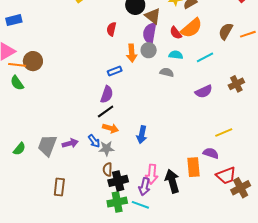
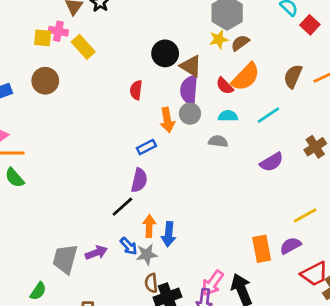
brown circle: (33, 61) -> (45, 81), moved
black line: (106, 111) -> (122, 207), moved
orange arrow: (110, 128) -> (149, 226), turned -98
blue arrow: (142, 135) -> (169, 234), moved
green semicircle: (19, 149) -> (38, 291), moved
purple semicircle: (211, 153) -> (290, 246), turned -42
orange rectangle: (194, 167) -> (262, 249), moved
pink arrow: (152, 174) -> (213, 283), turned 36

